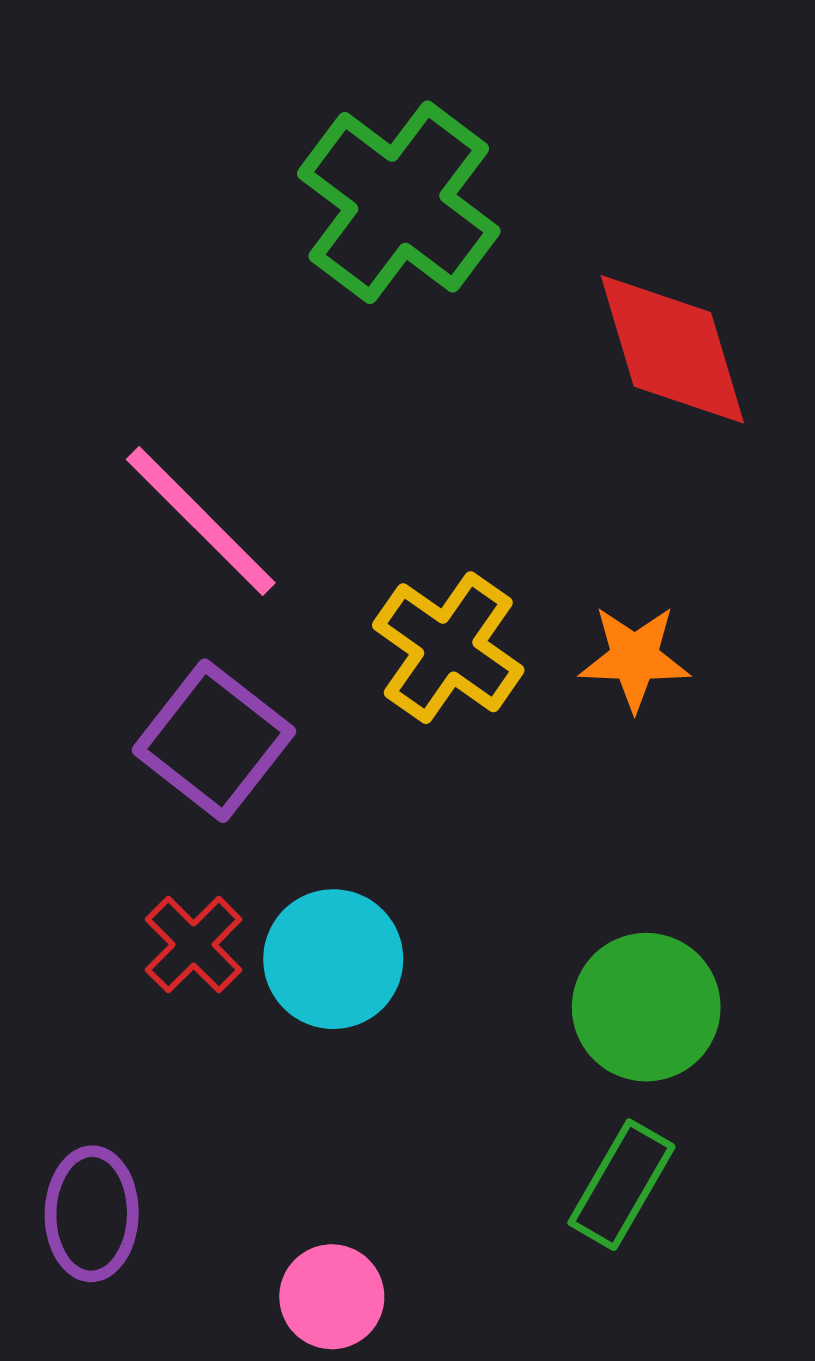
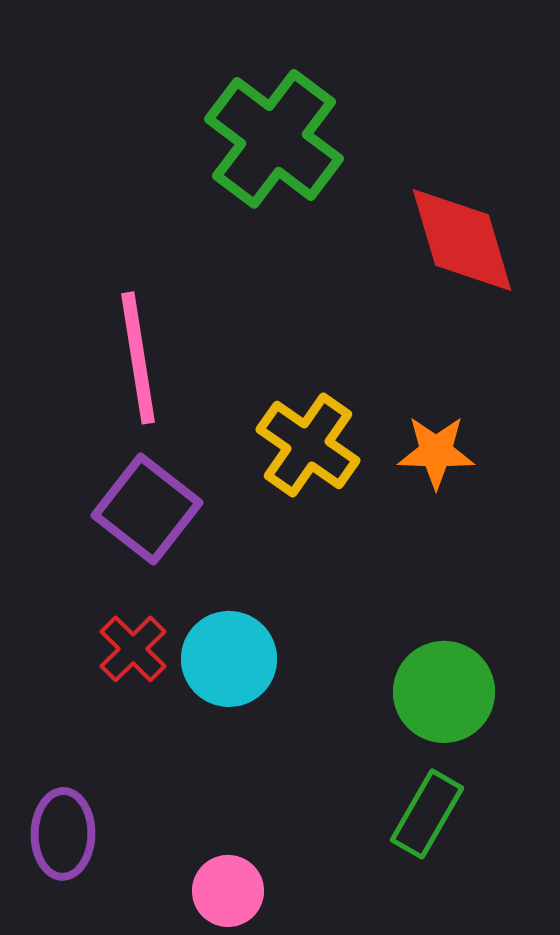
pink line: (201, 521) -> (138, 358), turned 36

